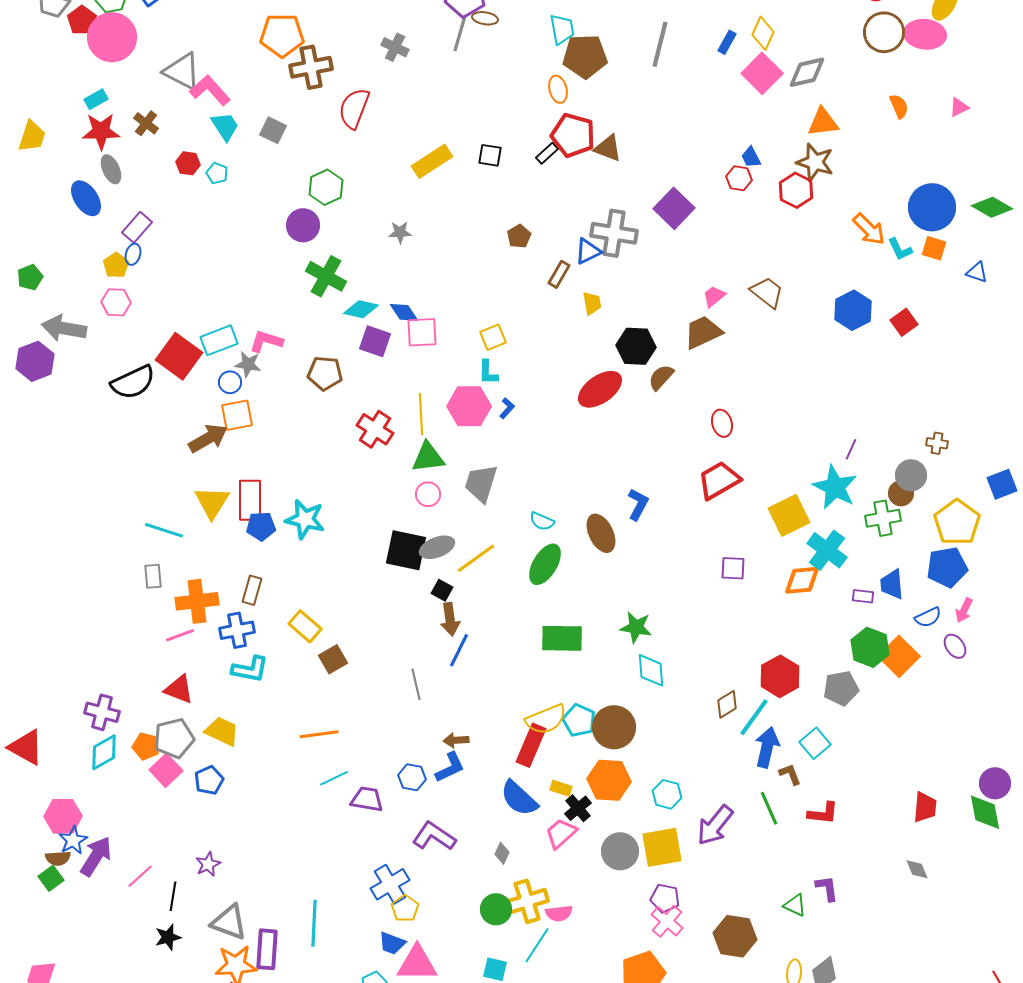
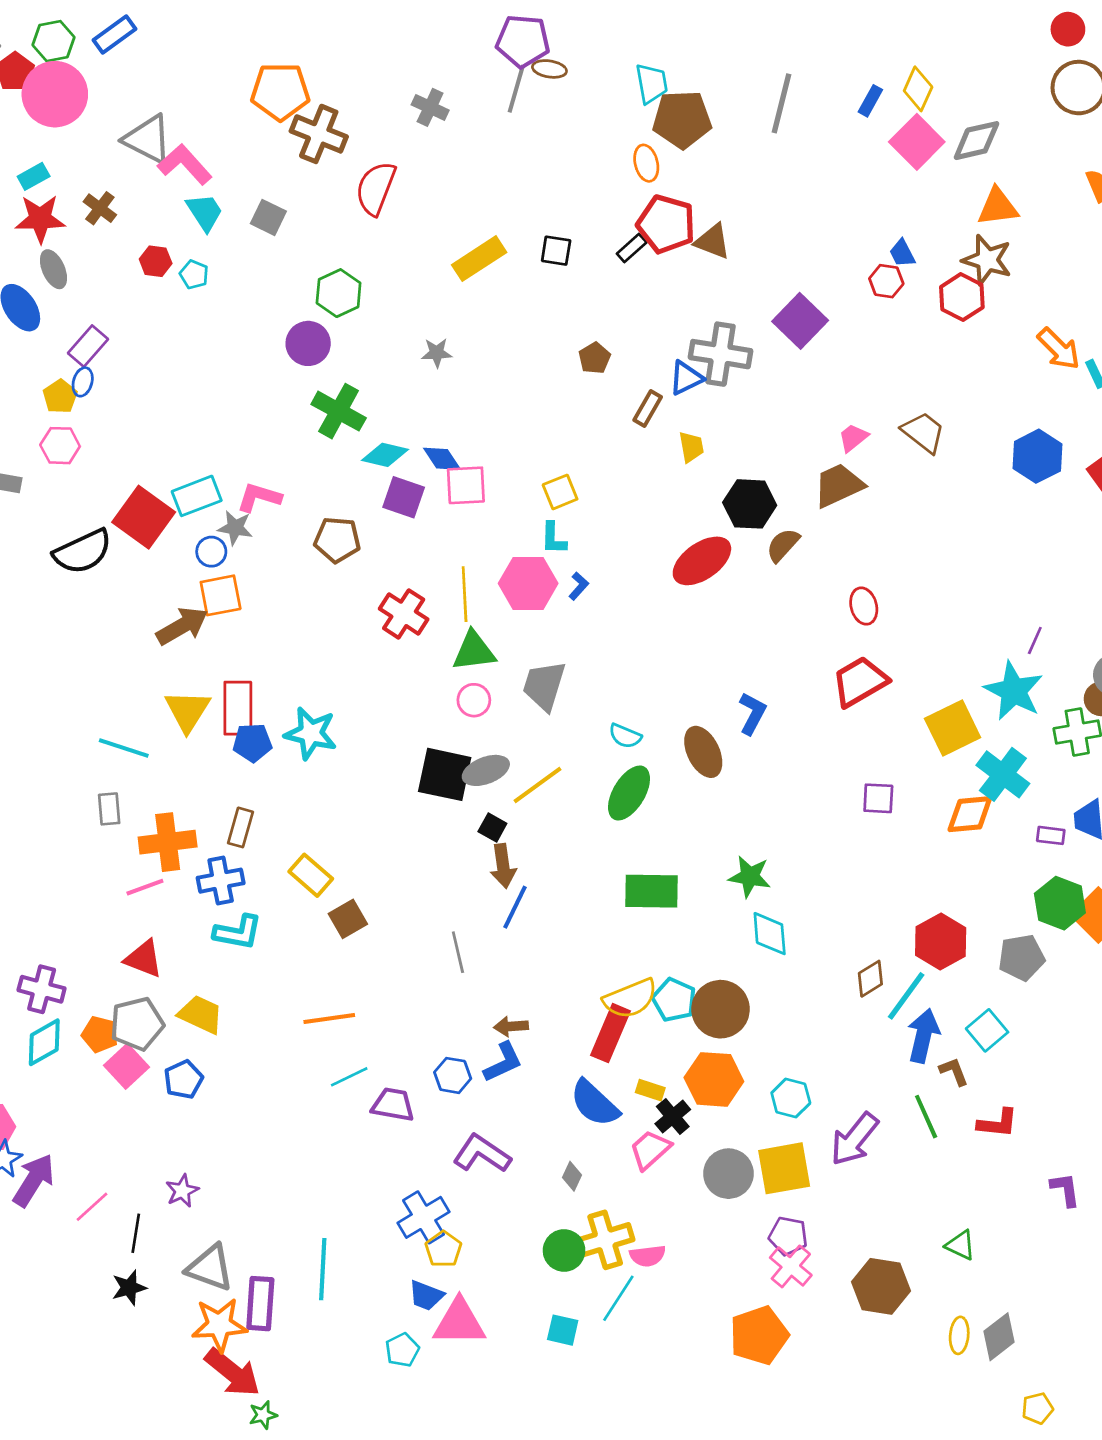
brown cross: (311, 67) -> (319, 134), turned 33
purple L-shape: (827, 888) -> (1065, 1190), moved

